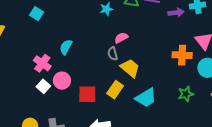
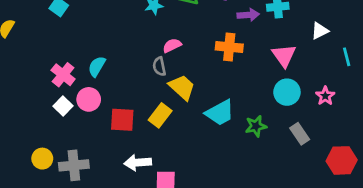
cyan semicircle: (66, 47) -> (97, 66), moved
orange cross: (182, 55) -> (229, 47), moved
cyan trapezoid: (146, 98) -> (220, 113), moved

